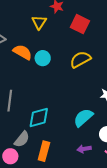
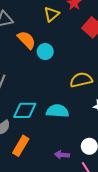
yellow semicircle: (80, 59) -> (81, 80), moved
cyan semicircle: (83, 118) -> (57, 111), moved, turned 30

